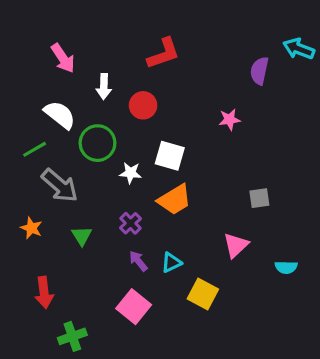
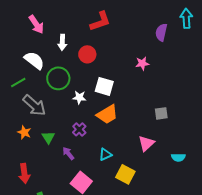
cyan arrow: (299, 49) -> (186, 18), turned 66
orange star: (31, 228) -> (24, 132), moved
purple arrow: (138, 261) -> (68, 153), moved

